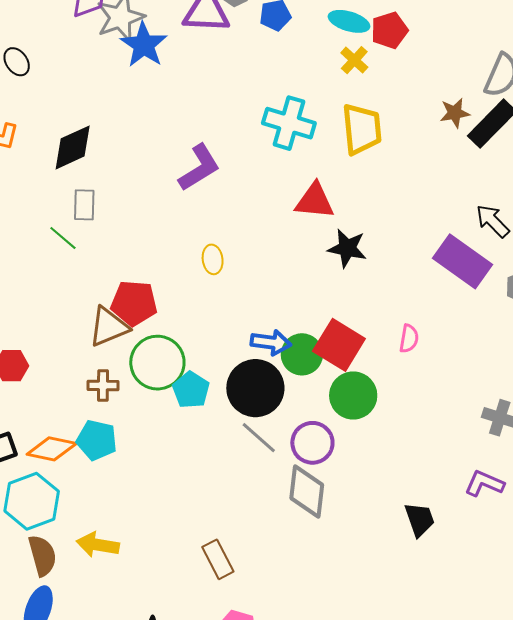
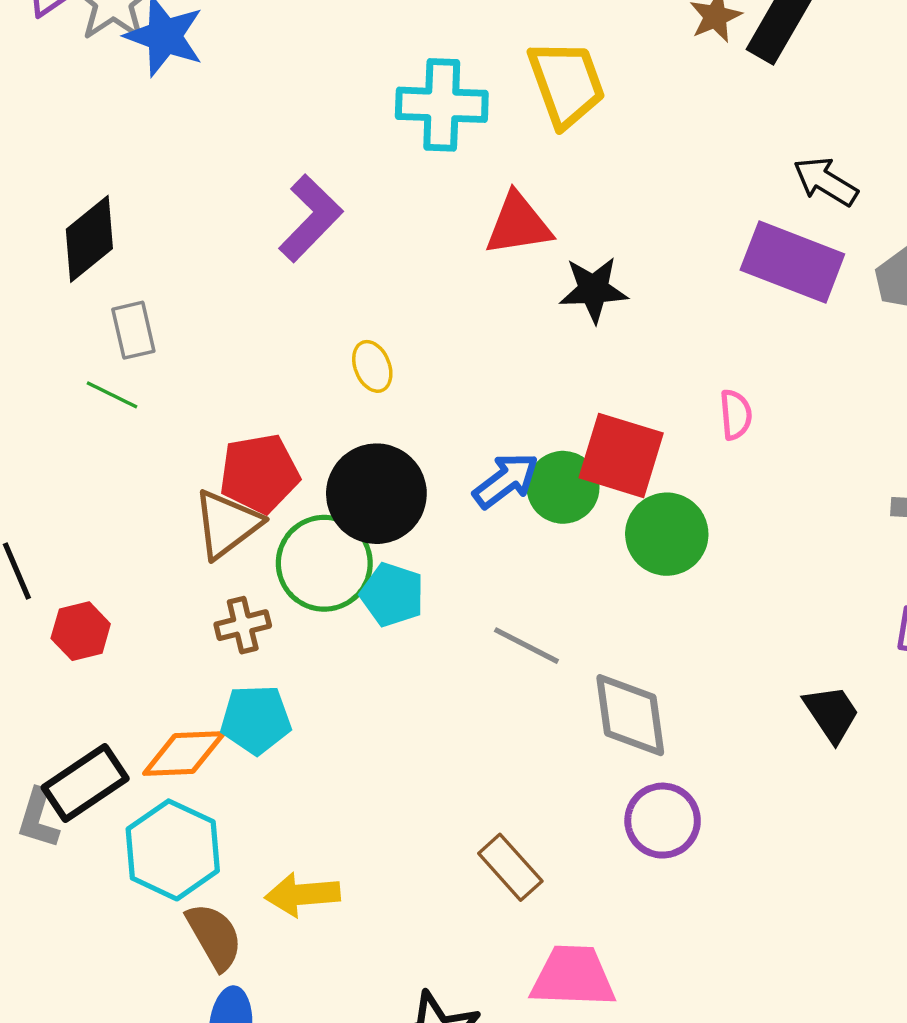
blue arrow: (271, 342) -> (506, 480), turned -30
black circle: (255, 388) -> (376, 494), moved
purple circle: (312, 443) -> (663, 821), moved

